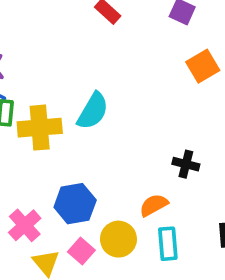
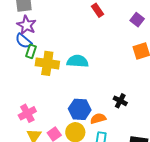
cyan semicircle: (93, 111) -> (78, 61), turned -130
blue hexagon: (75, 204) -> (80, 109), moved

